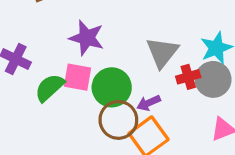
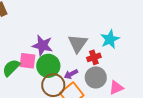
purple star: (87, 38) -> (42, 45), moved
gray circle: (213, 79) -> (96, 77), moved

